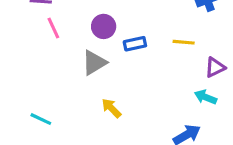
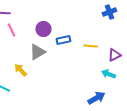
yellow line: (184, 42) -> (90, 46), moved
yellow arrow: (111, 108) -> (20, 70), moved

